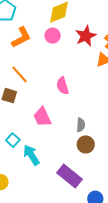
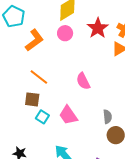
cyan square: (13, 140) -> (42, 117), moved

